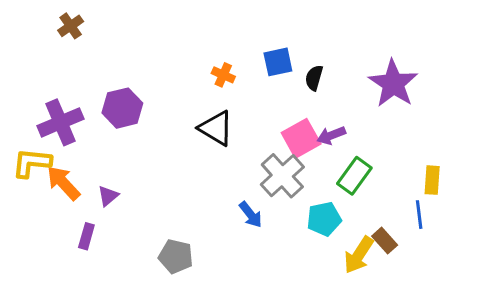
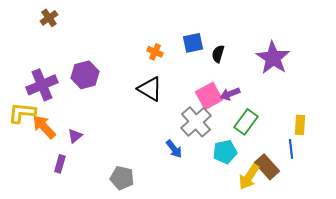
brown rectangle: (385, 241) -> (267, 167), size x1.4

